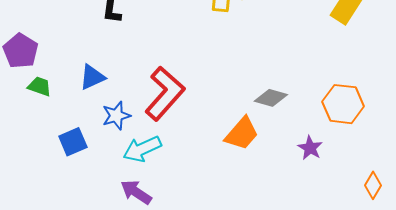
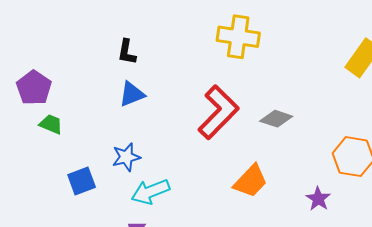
blue triangle: (92, 77) -> (132, 94), moved
red L-shape: (165, 93) -> (218, 112), moved
gray diamond: (271, 98) -> (276, 119), moved

